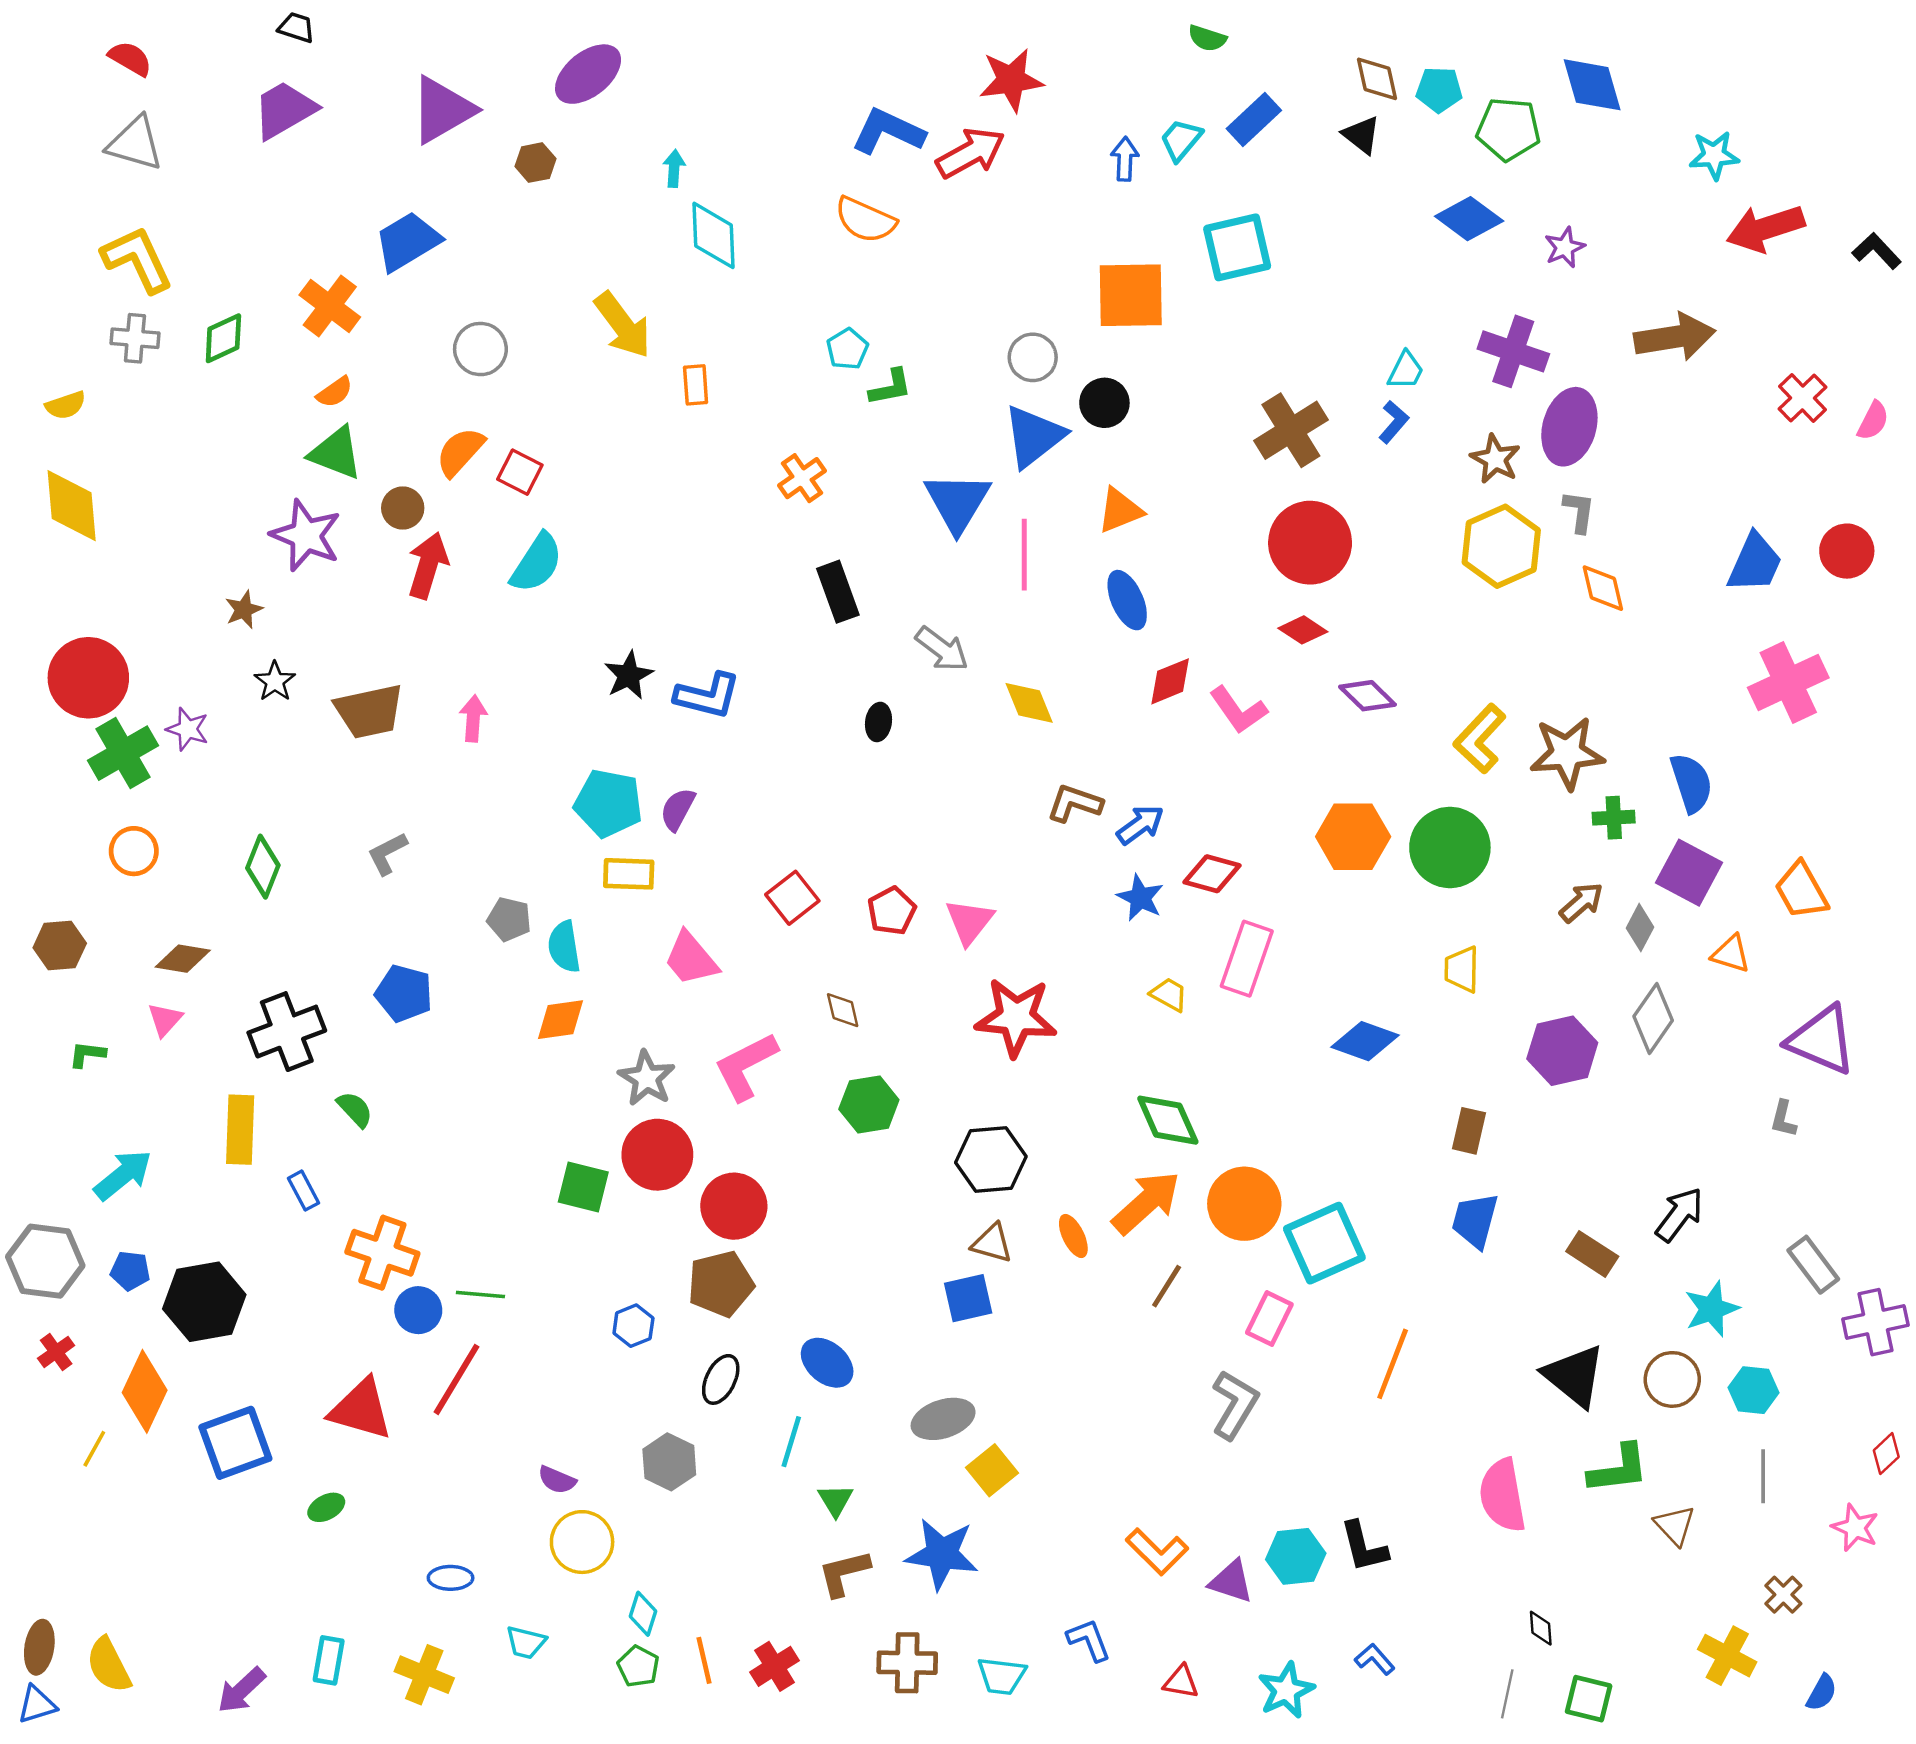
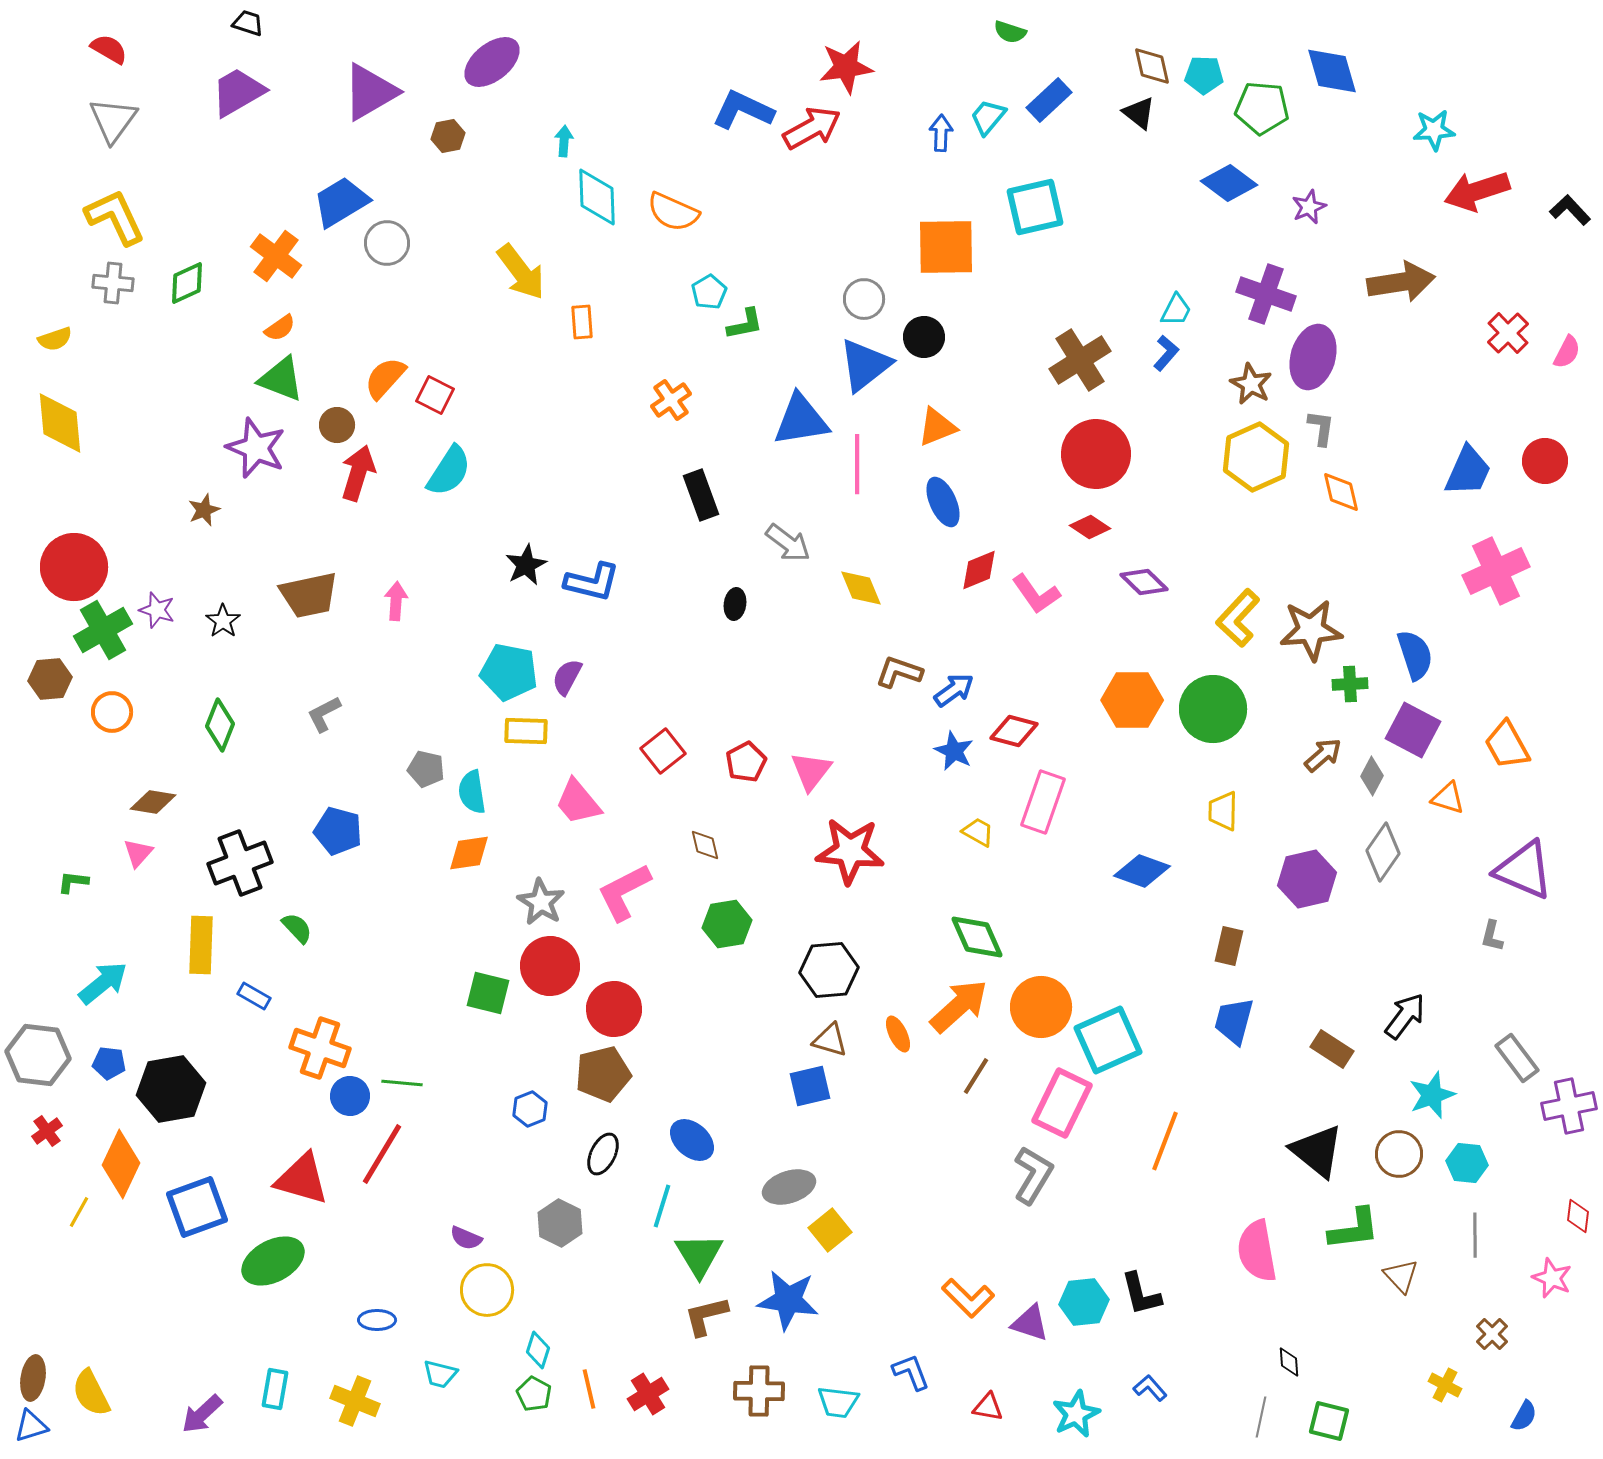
gray triangle: (135, 143) -> (113, 120), turned 50
orange semicircle: (865, 220) -> (673, 212), moved
gray circle: (480, 349) -> (387, 243), moved
blue triangle: (957, 502) -> (801, 420), turned 50
black star: (275, 681) -> (223, 621), moved
brown hexagon: (60, 946) -> (50, 679), moved
blue rectangle: (304, 1191) -> (254, 996), turned -32
pink rectangle: (1269, 1318) -> (1062, 1103), size x1.5
red diamond: (1886, 1454) -> (1578, 1216), turned -40
green triangle: (835, 1500) -> (699, 1255), size x1.6
green ellipse: (326, 1507) -> (273, 1261), size x2.0
yellow cross: (1727, 1656) -> (1445, 1385), size x0.7

